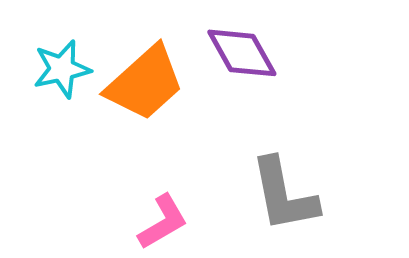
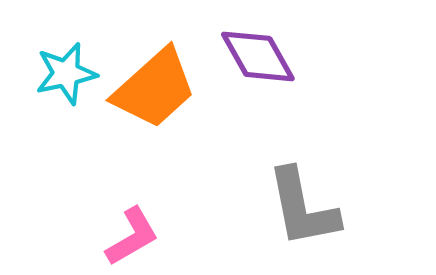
pink L-shape: (163, 222) -> (132, 237), moved

